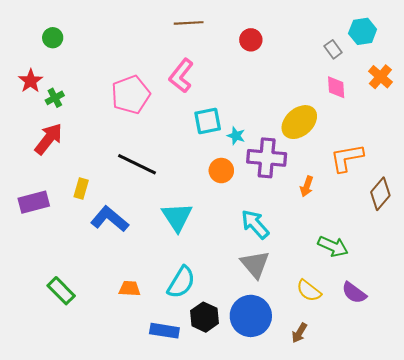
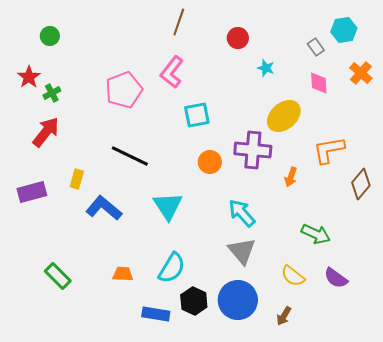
brown line: (189, 23) -> (179, 22), turned -68
cyan star: (236, 136) -> (266, 68), moved

